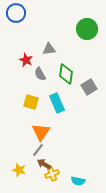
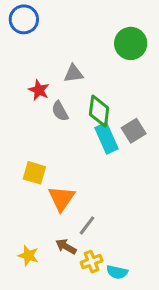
yellow square: (31, 102) -> (34, 173), moved
cyan rectangle: (57, 103) -> (107, 138), moved
gray line: (38, 150) -> (87, 225), moved
yellow cross: (52, 174) -> (92, 262), moved

